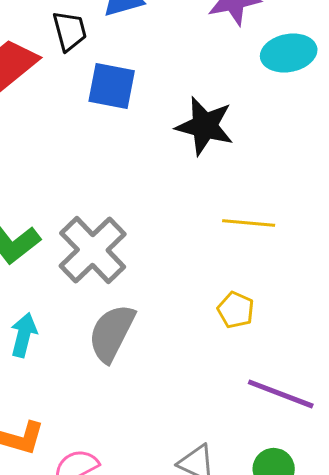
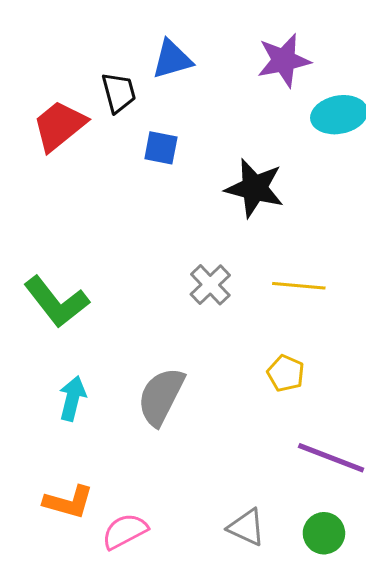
blue square: (112, 86) -> (161, 148), size x0.7
gray cross: (93, 250) -> (210, 285), moved, size x0.6

